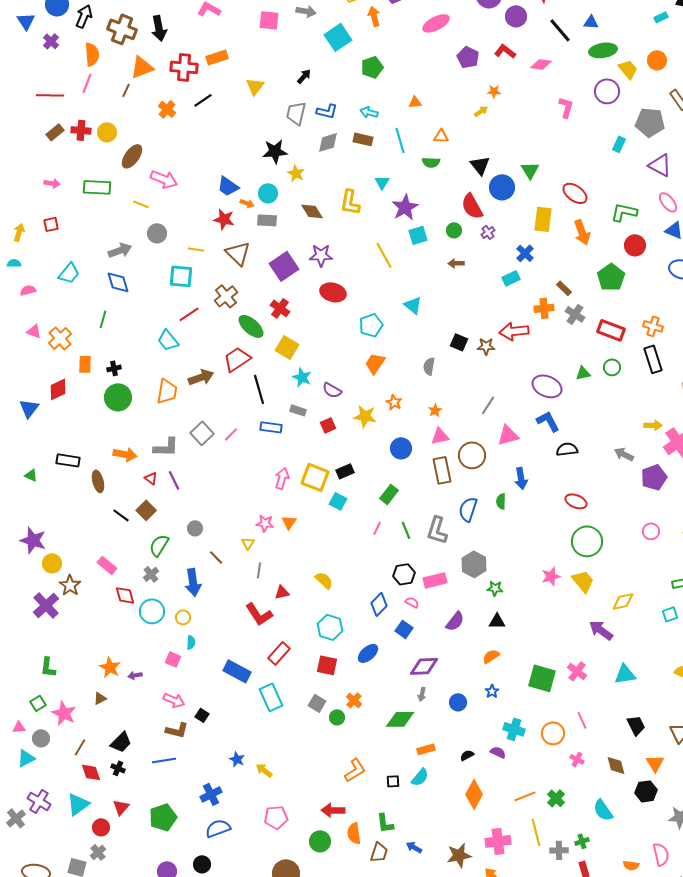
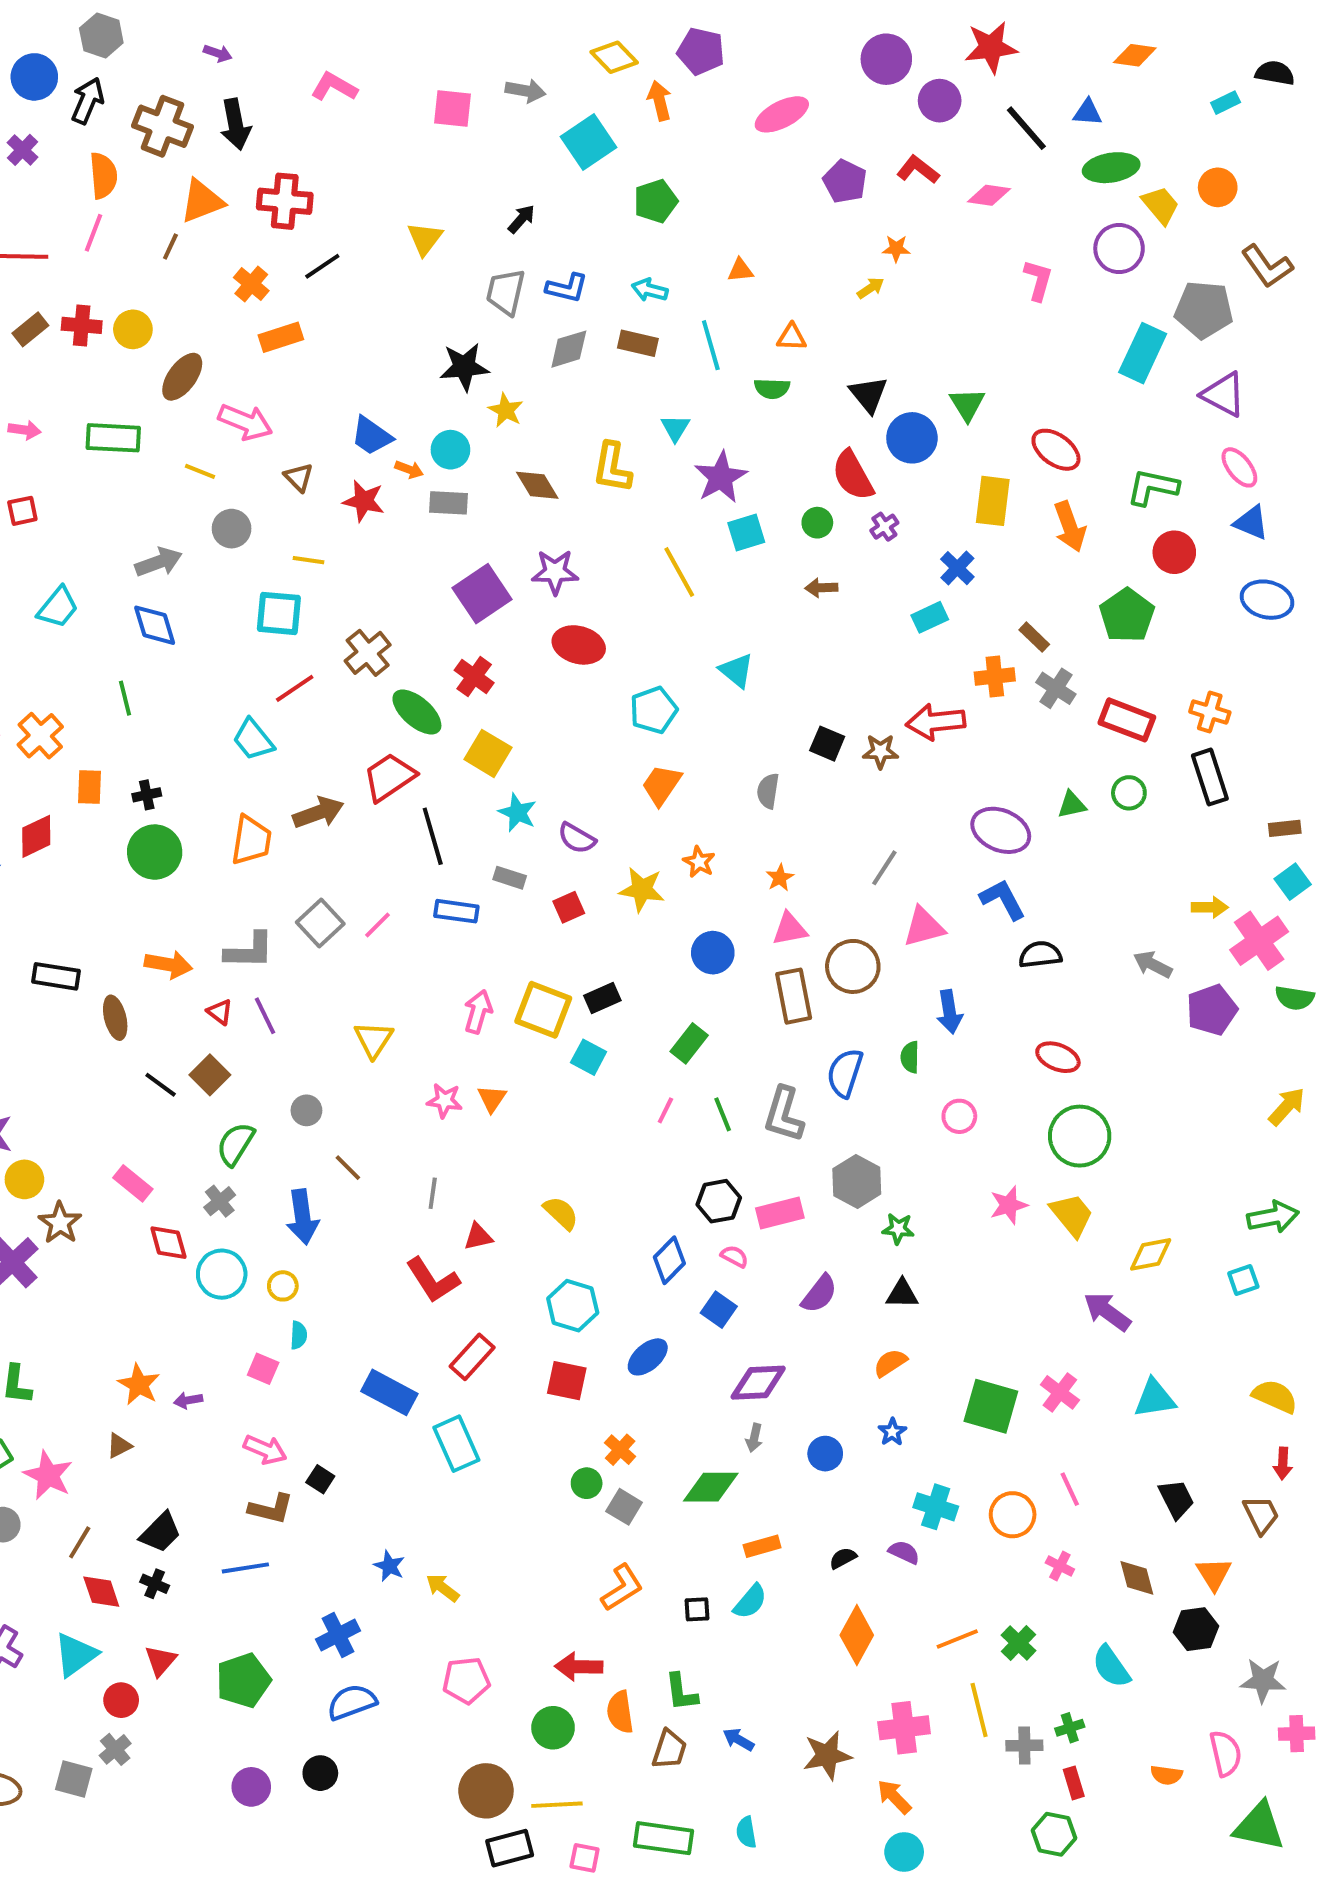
orange rectangle: (217, 57) -> (281, 337), moved
cyan rectangle: (619, 144) -> (1143, 353), size x1.8
brown triangle: (238, 253) -> (299, 477), moved, size x0.6
green line: (103, 319) -> (125, 698), turned -30
pink circle: (651, 531) -> (959, 1116), moved
yellow triangle: (248, 543) -> (374, 1039), moved, size x1.5
gray square: (317, 703) -> (624, 1507), moved

